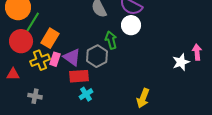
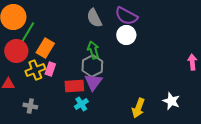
green arrow: (111, 40) -> (93, 50), moved
purple triangle: (72, 57) -> (93, 82), moved, turned 30
white star: (181, 62) -> (171, 101), moved, turned -30

